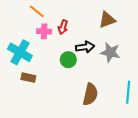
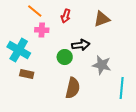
red arrow: (63, 27) -> (66, 16), moved
gray star: (110, 52) -> (102, 65), moved
brown semicircle: (90, 94) -> (73, 88), moved

